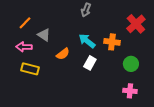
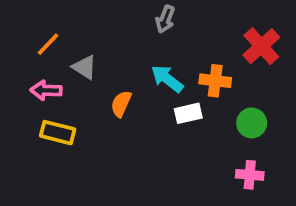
orange semicircle: (63, 54) -> (121, 104), turned 152
white rectangle: (90, 63) -> (188, 113), moved, turned 48

